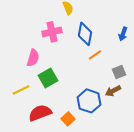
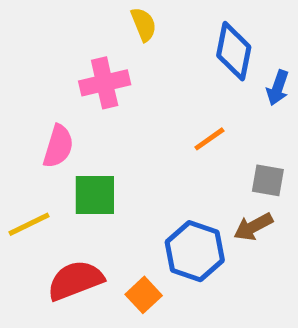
blue diamond: (85, 34) -> (234, 51), moved
gray square: (119, 72) -> (268, 180), turned 32
green square: (48, 78) -> (95, 195), turned 30

